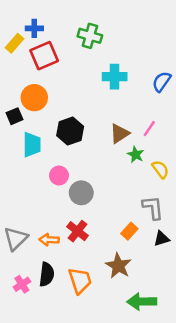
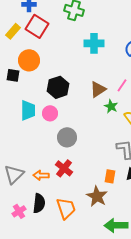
yellow rectangle: (14, 43) -> (13, 31), moved
red square: (44, 56) -> (37, 26), turned -35
black square: (14, 116) -> (13, 75), turned 32
cyan trapezoid: (32, 145) -> (28, 110), moved
pink circle: (59, 176) -> (50, 113), moved
orange rectangle: (129, 231) -> (110, 176), moved, turned -32

